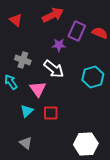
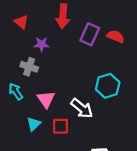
red arrow: (53, 15) -> (63, 16), turned 120
purple star: (59, 45) -> (42, 44), moved
white arrow: (54, 69) -> (82, 108), moved

